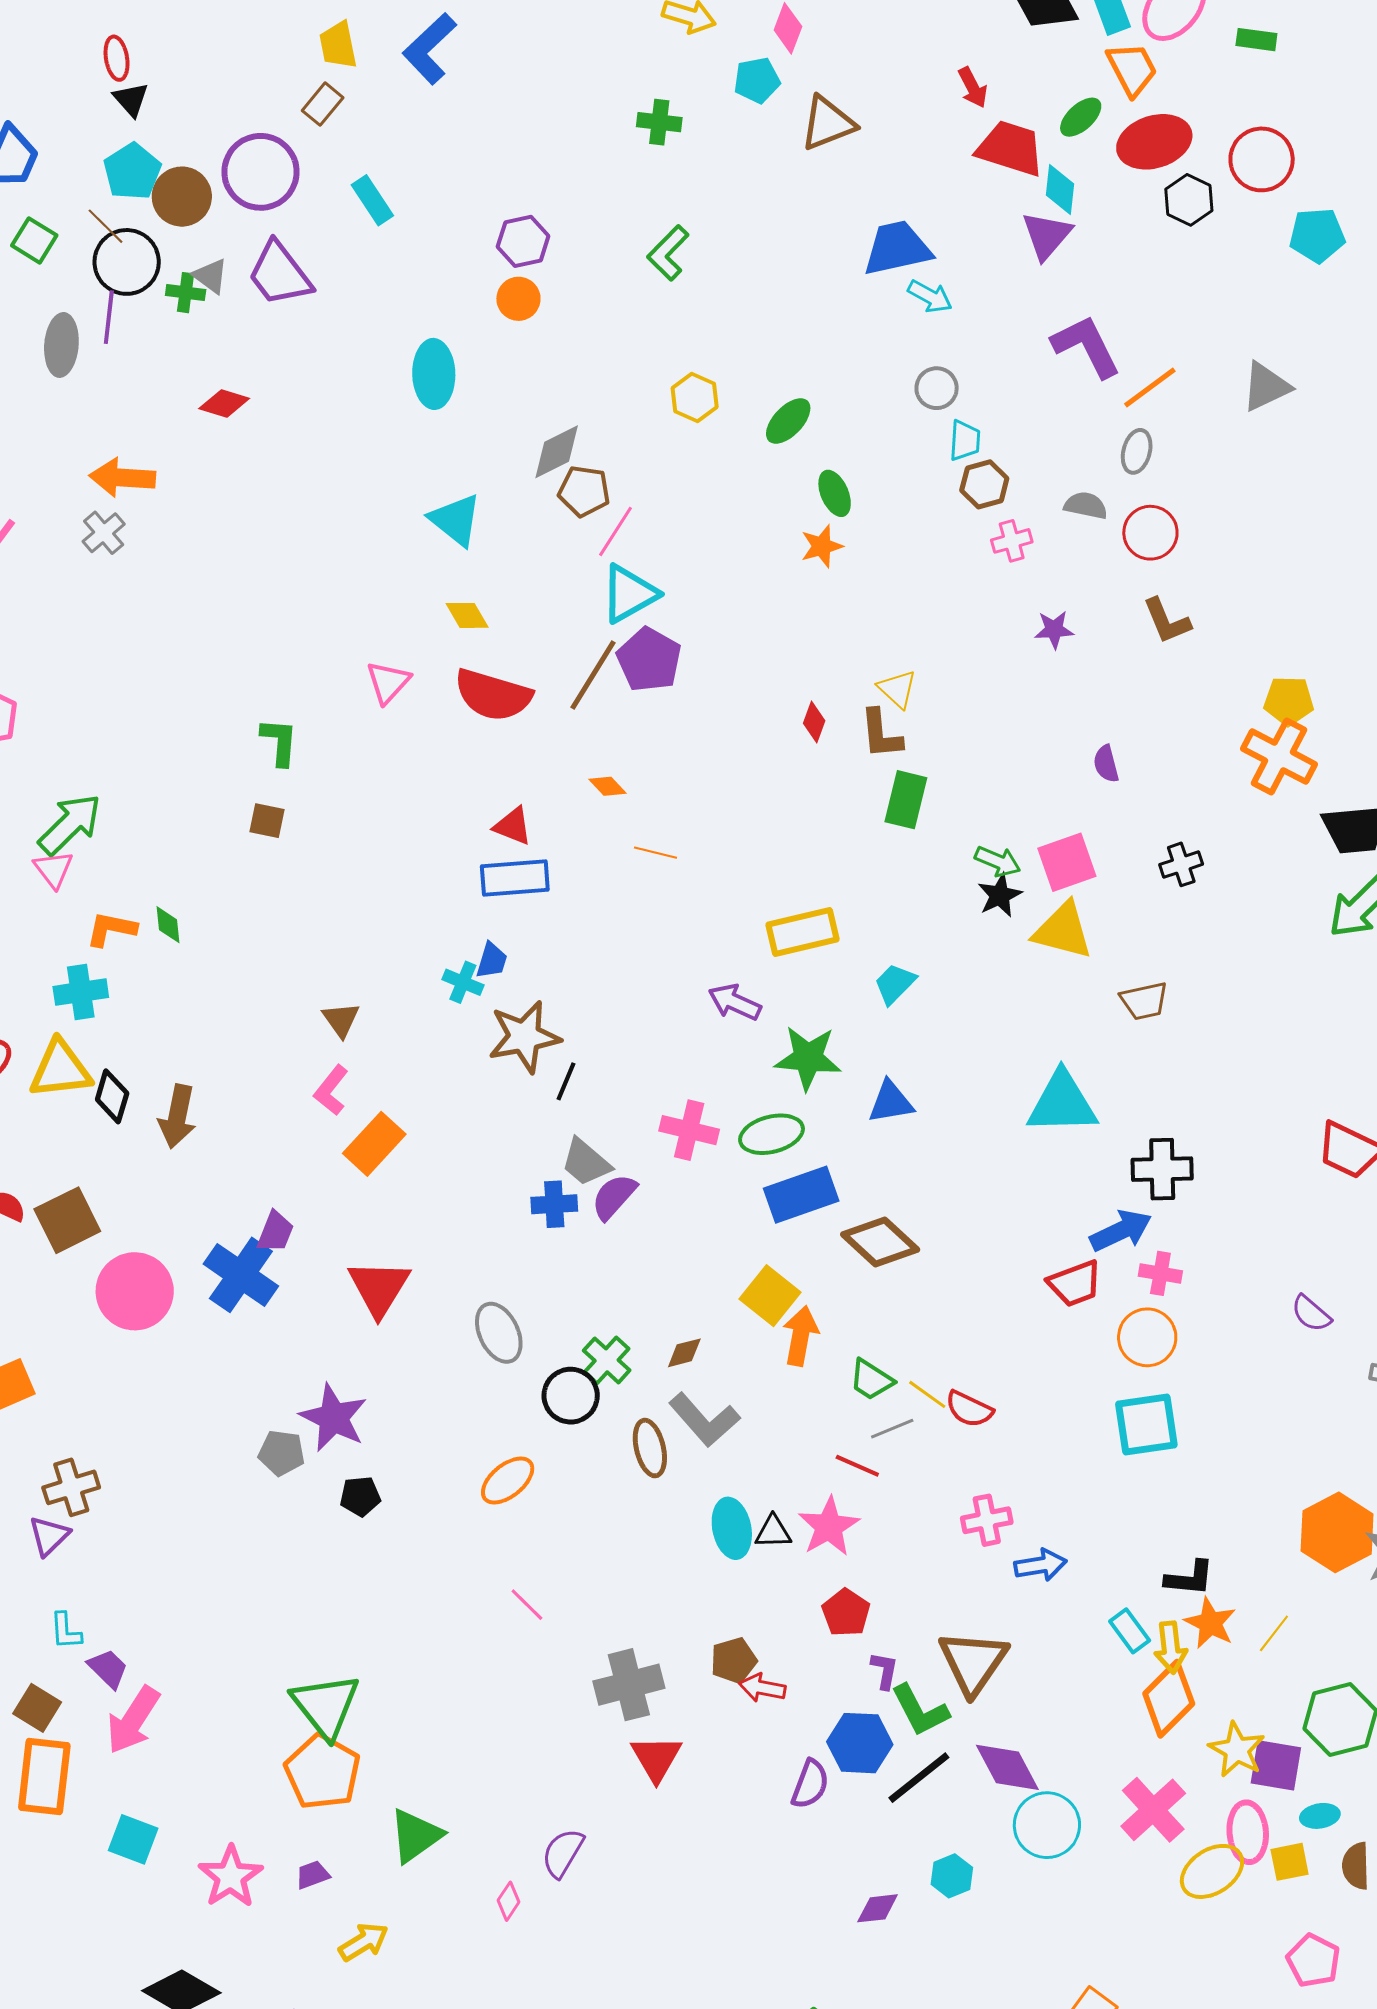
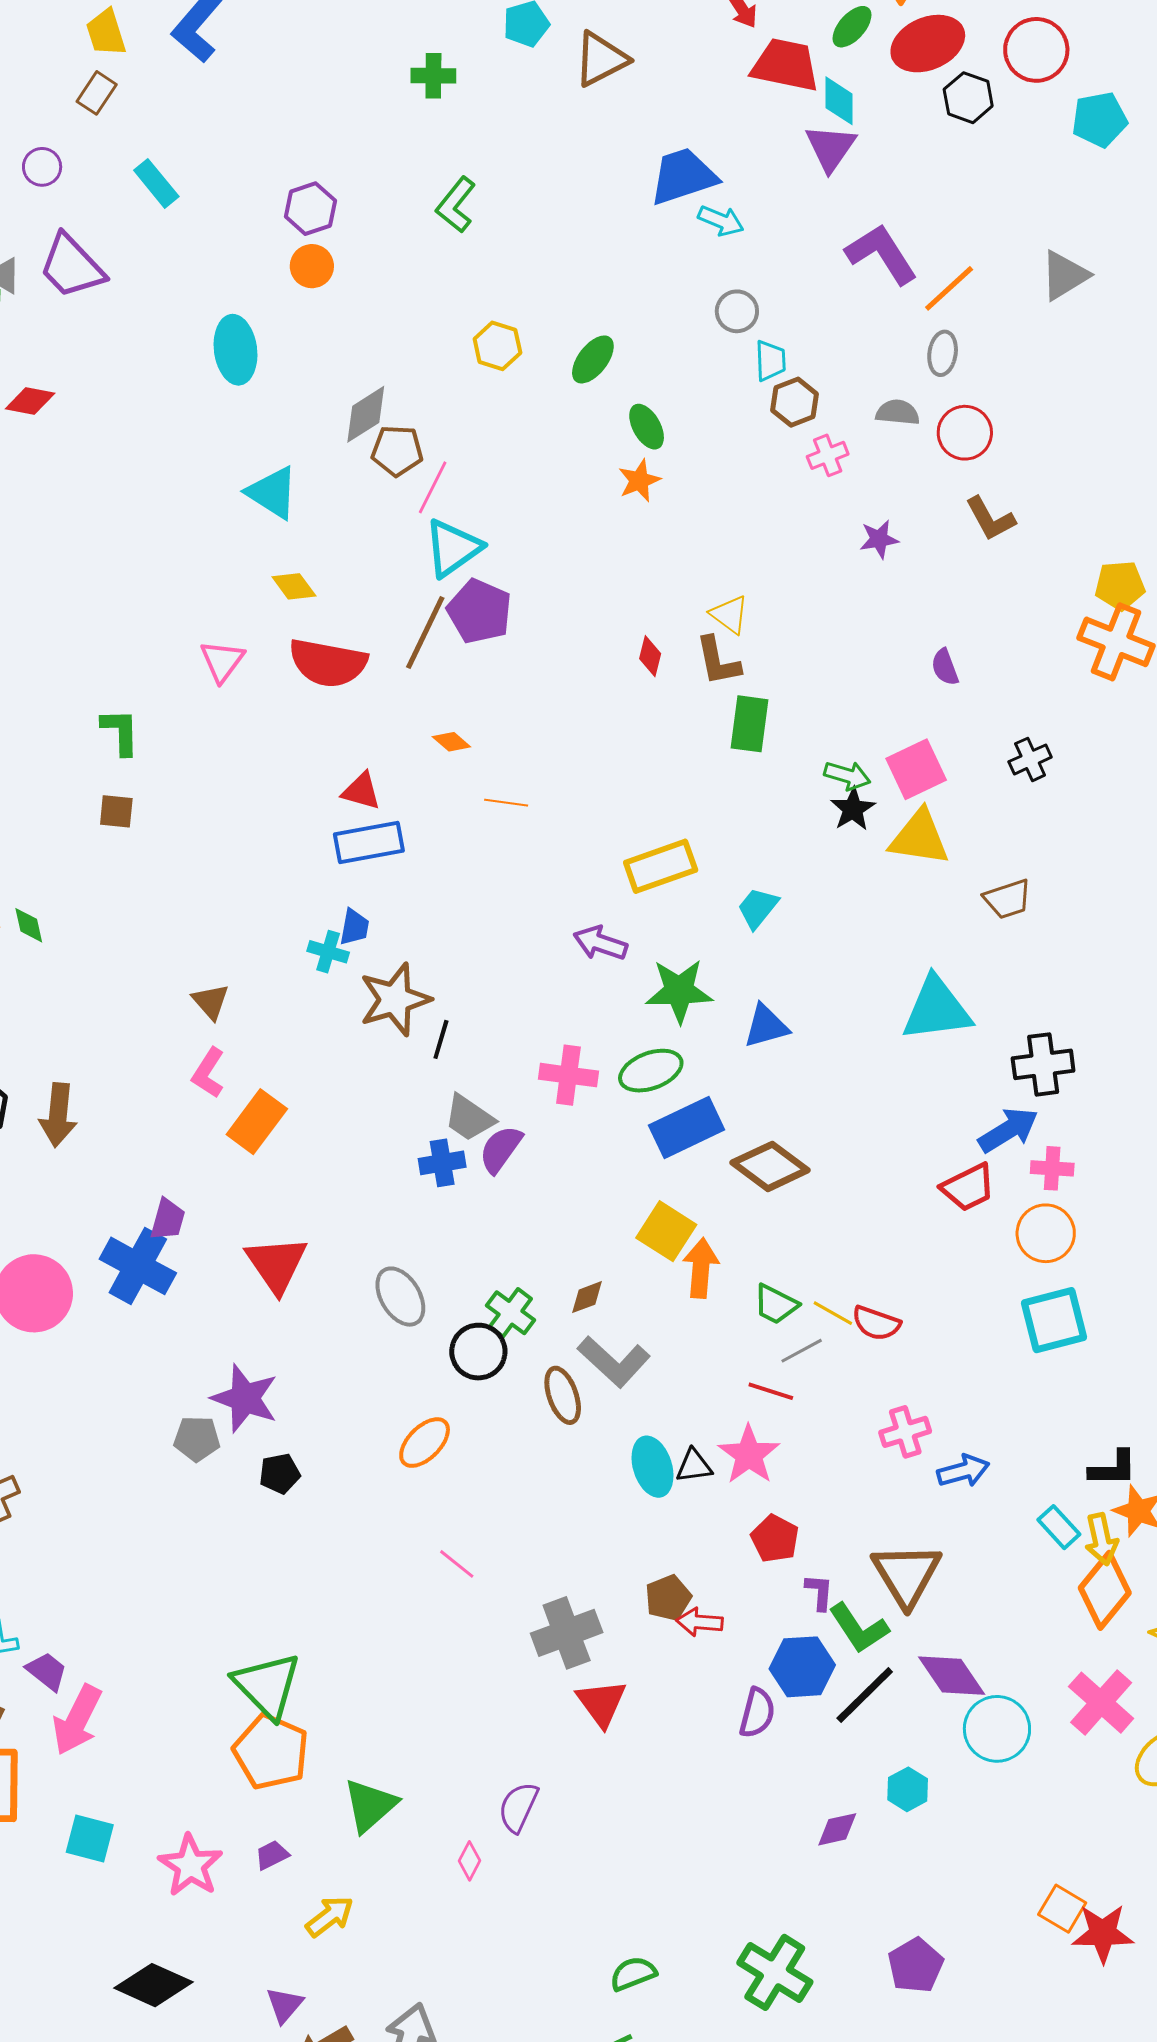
purple circle: (261, 172) -> (42, 167), size x0.5

